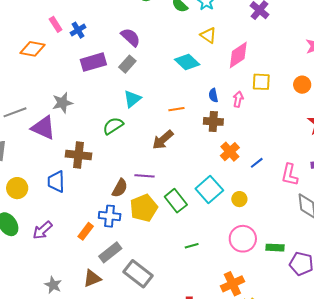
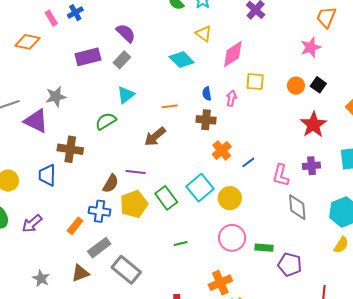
blue cross: (78, 30) -> (75, 13), moved
yellow circle: (239, 199) -> (230, 198), size x1.5

